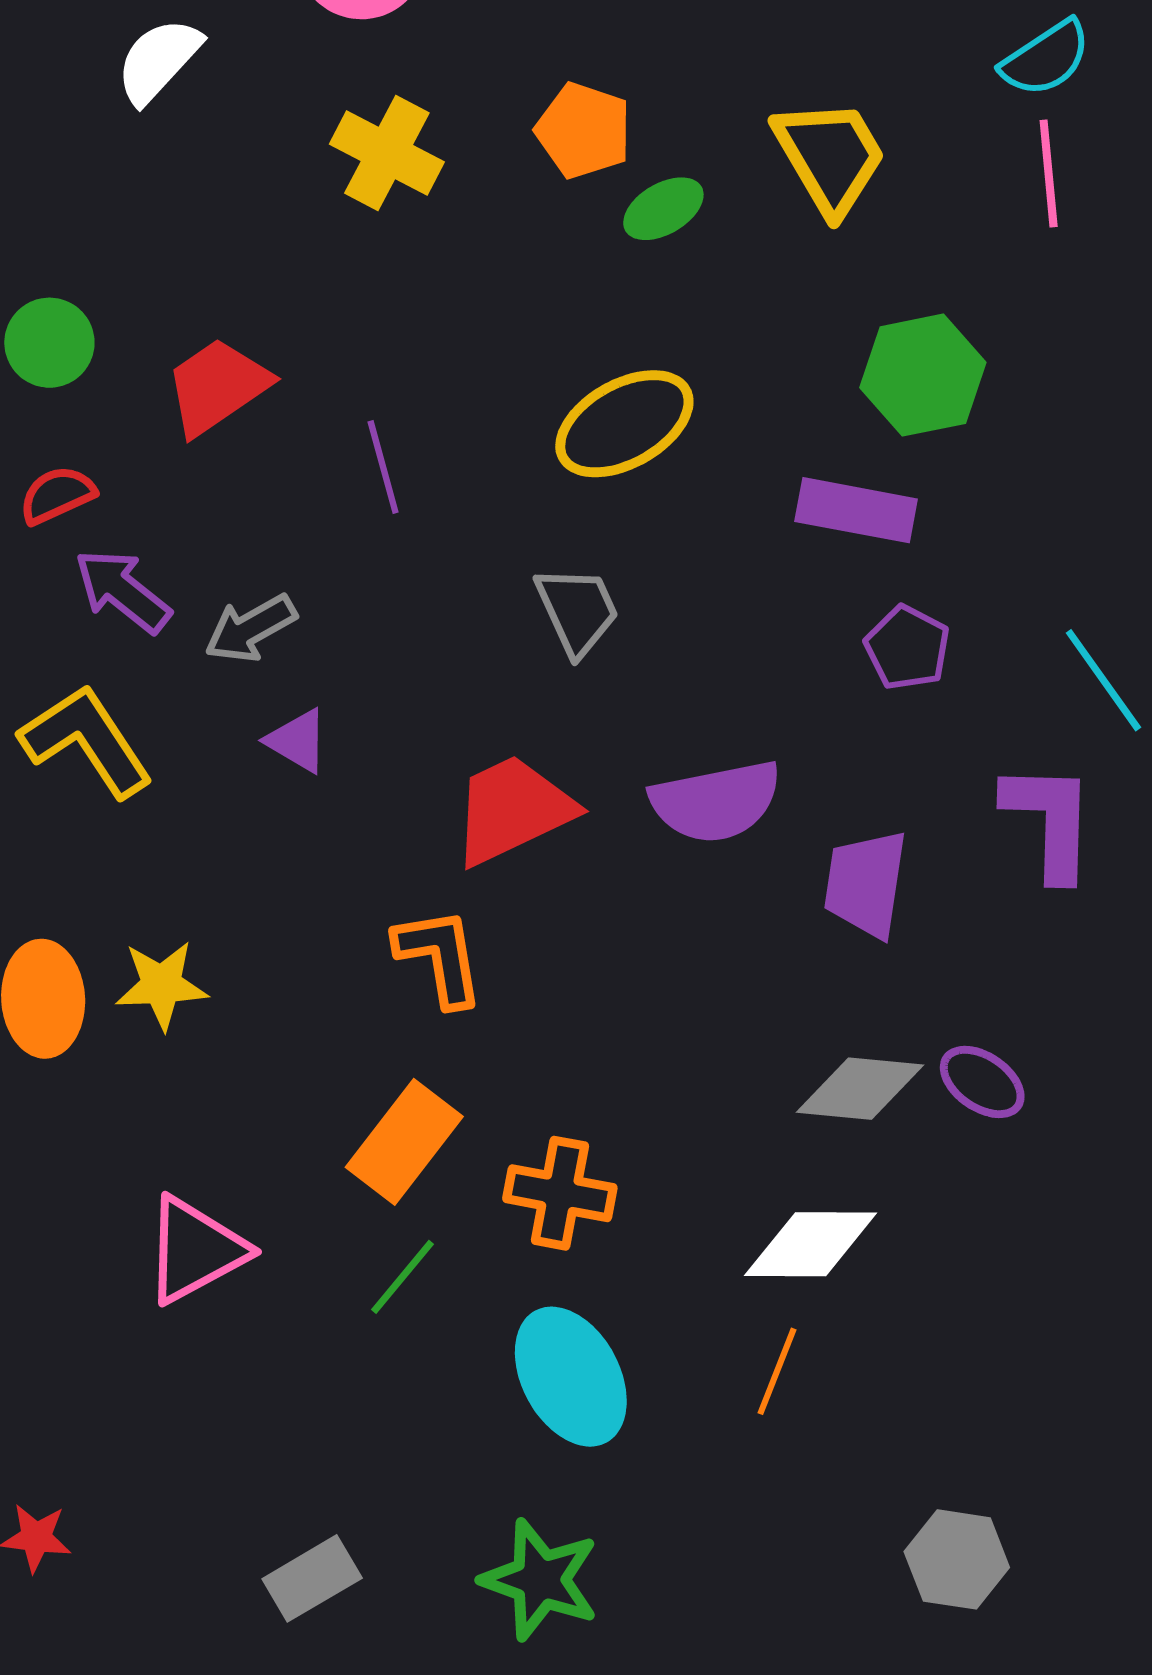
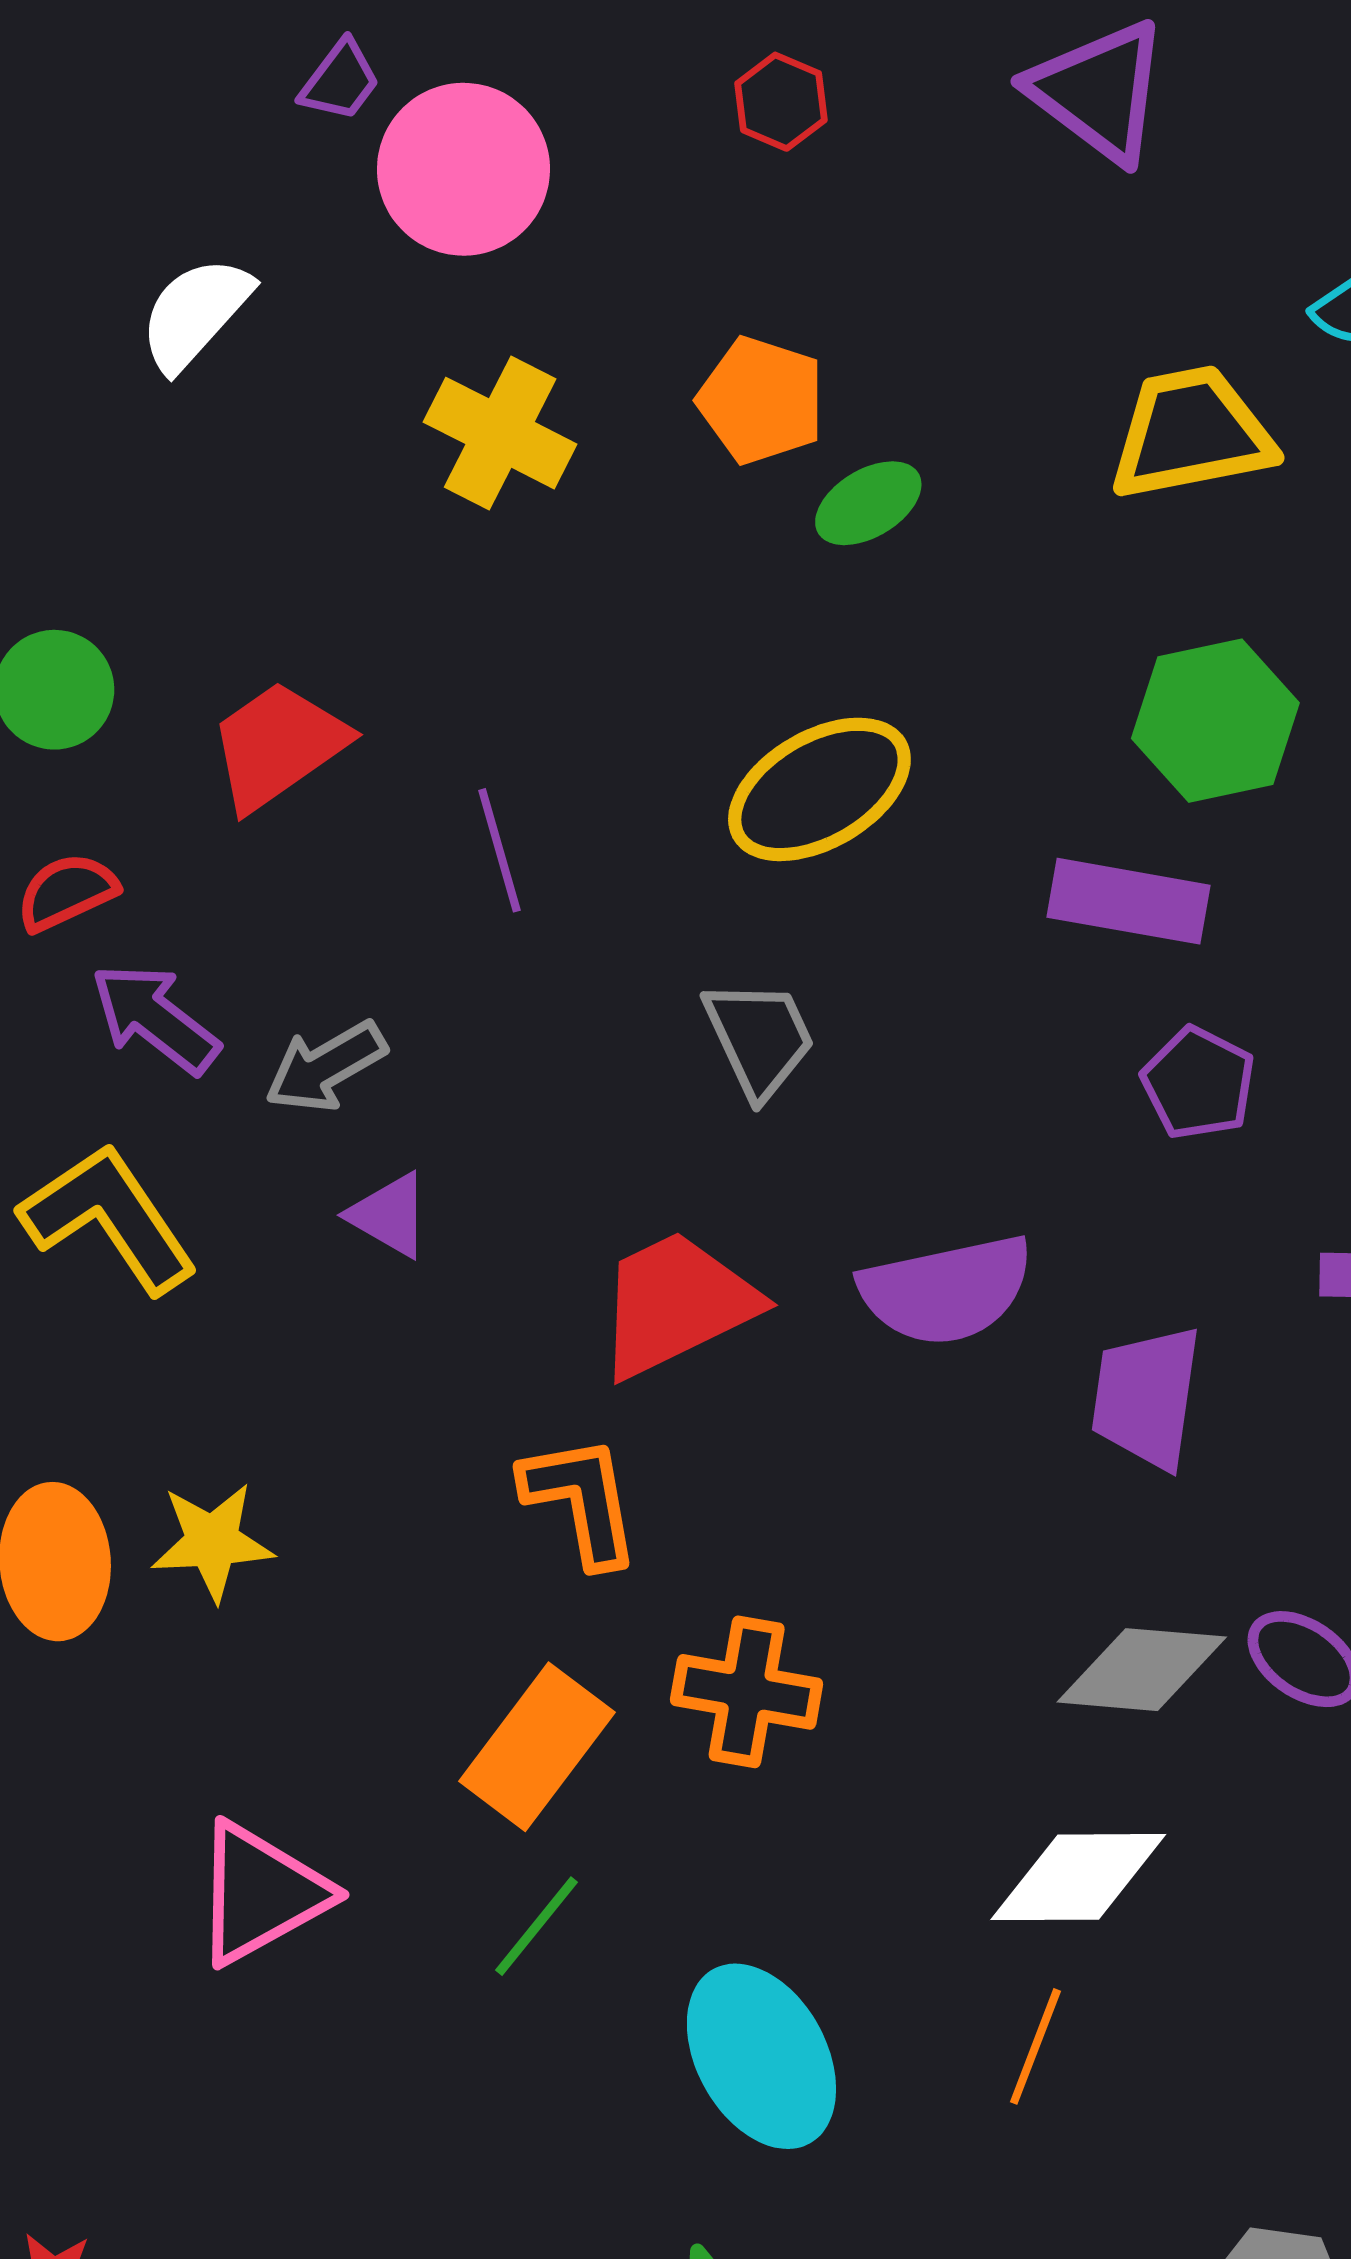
yellow trapezoid: (830, 156) -> (1191, 433), moved, turned -70
orange cross: (560, 1193) -> (747, 1692), moved

